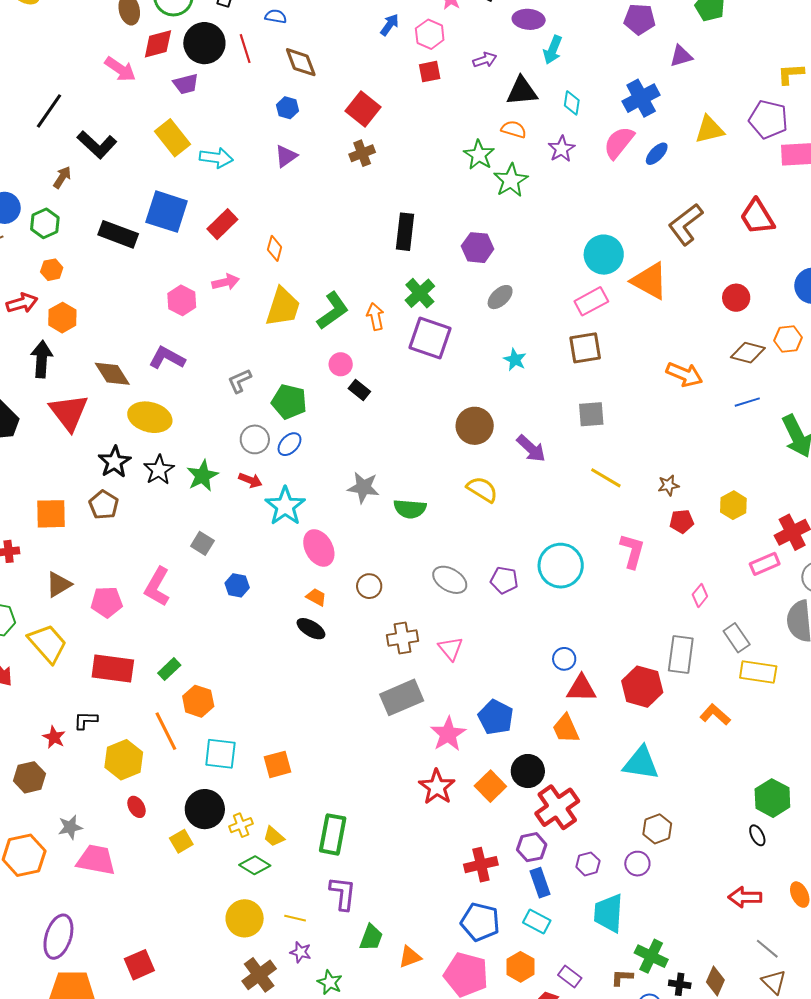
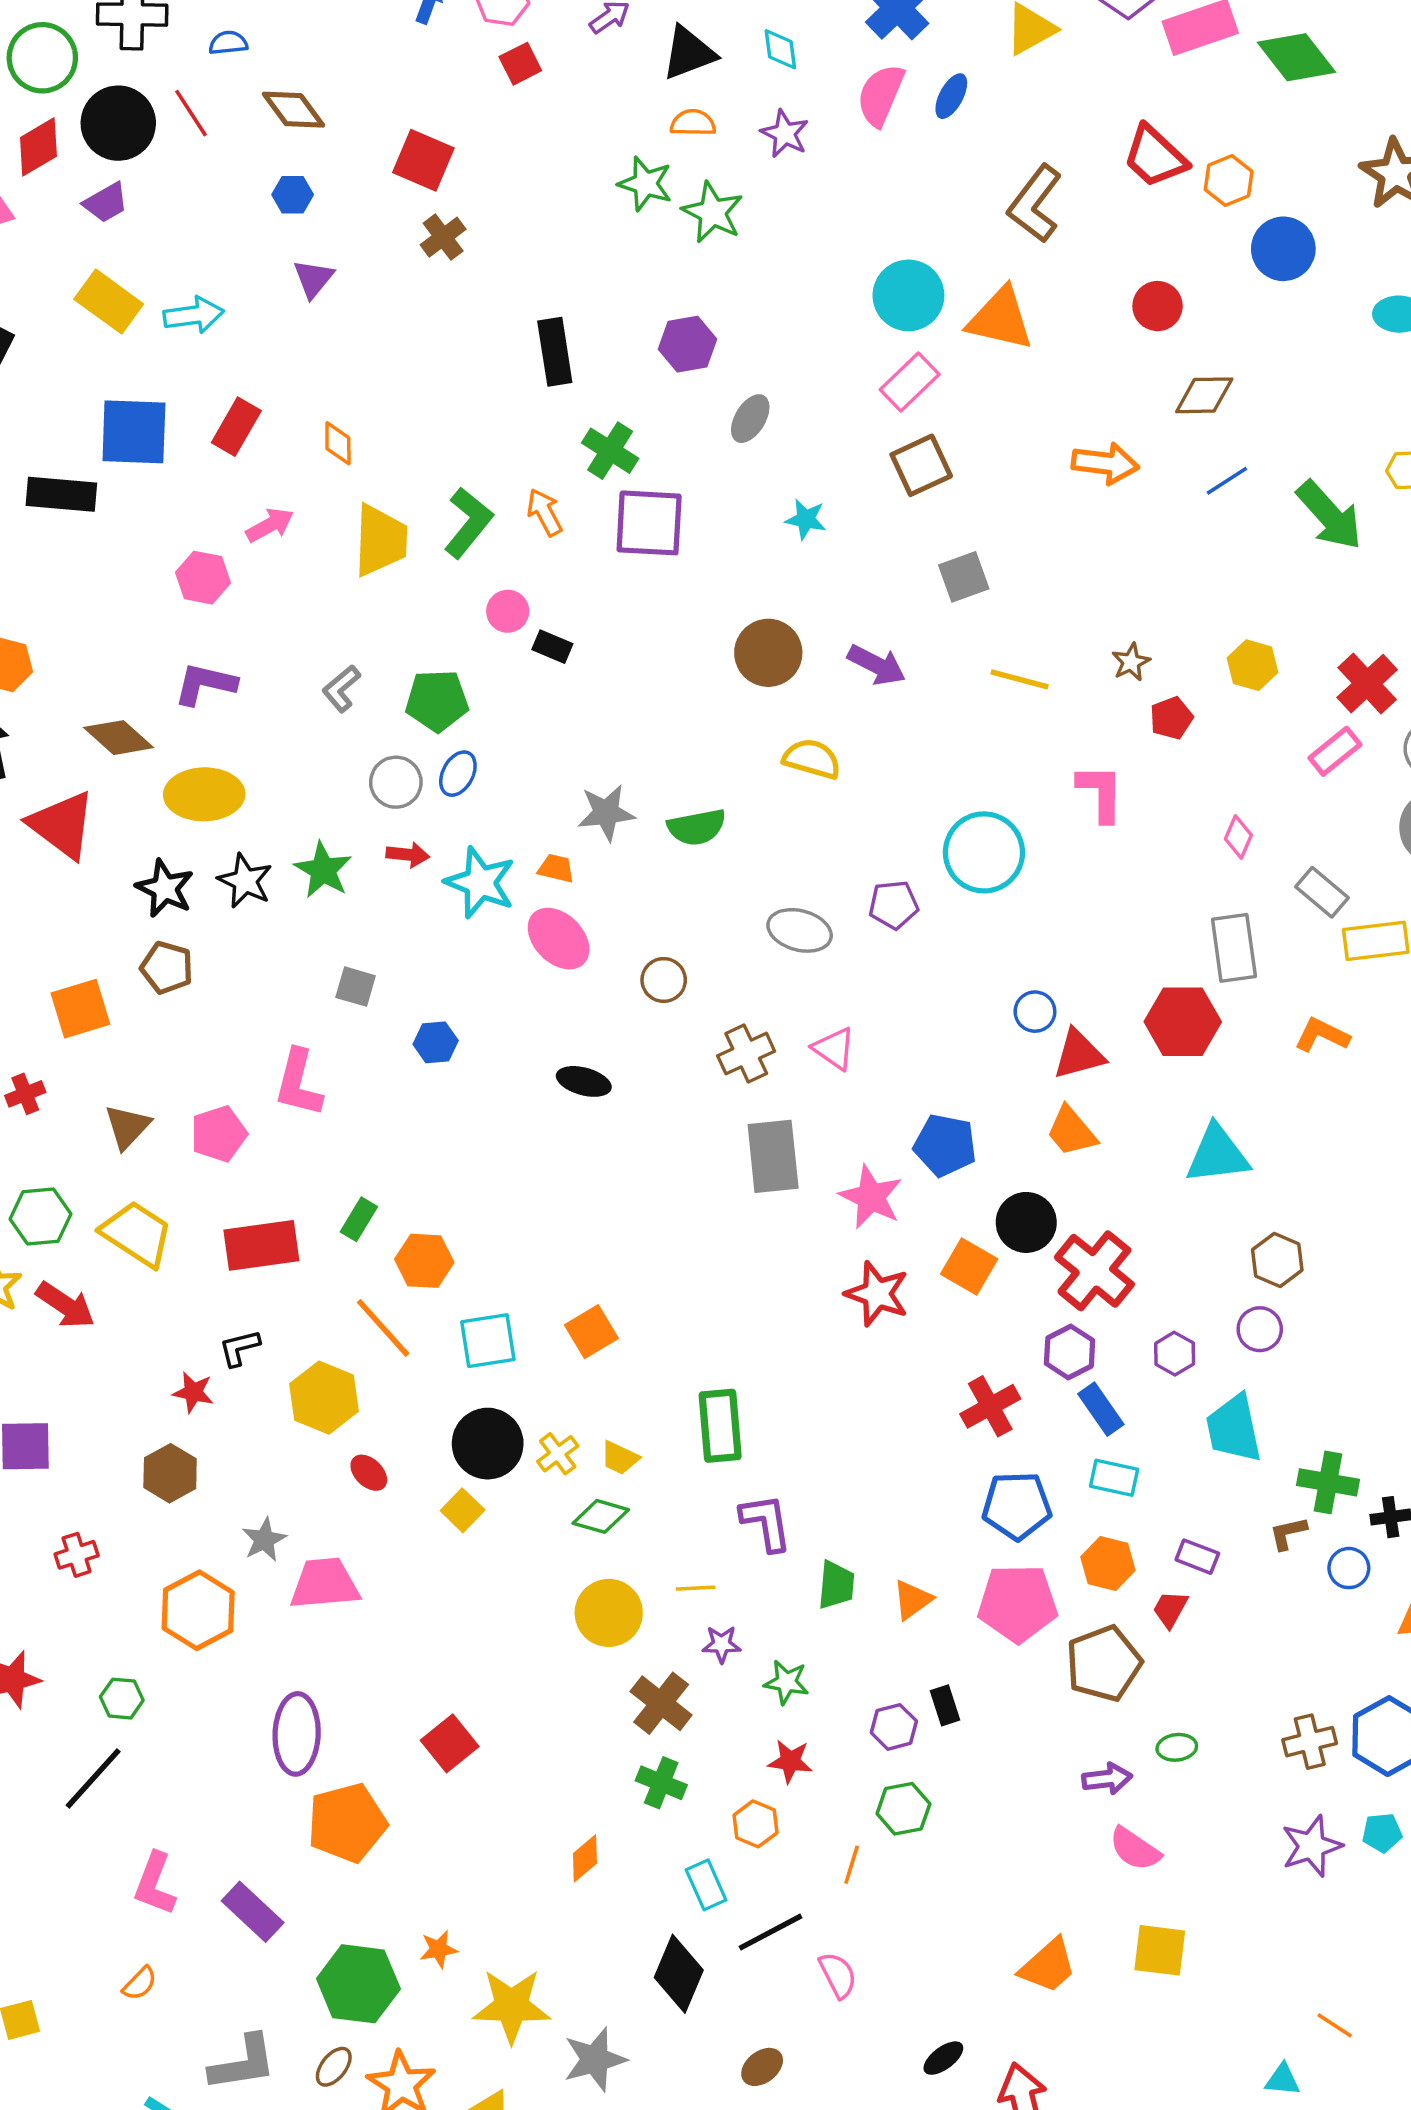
orange hexagon: (788, 339) -> (1229, 180), moved
orange trapezoid: (316, 597) -> (556, 868), moved
gray rectangle: (402, 697) -> (773, 1156), turned -57

